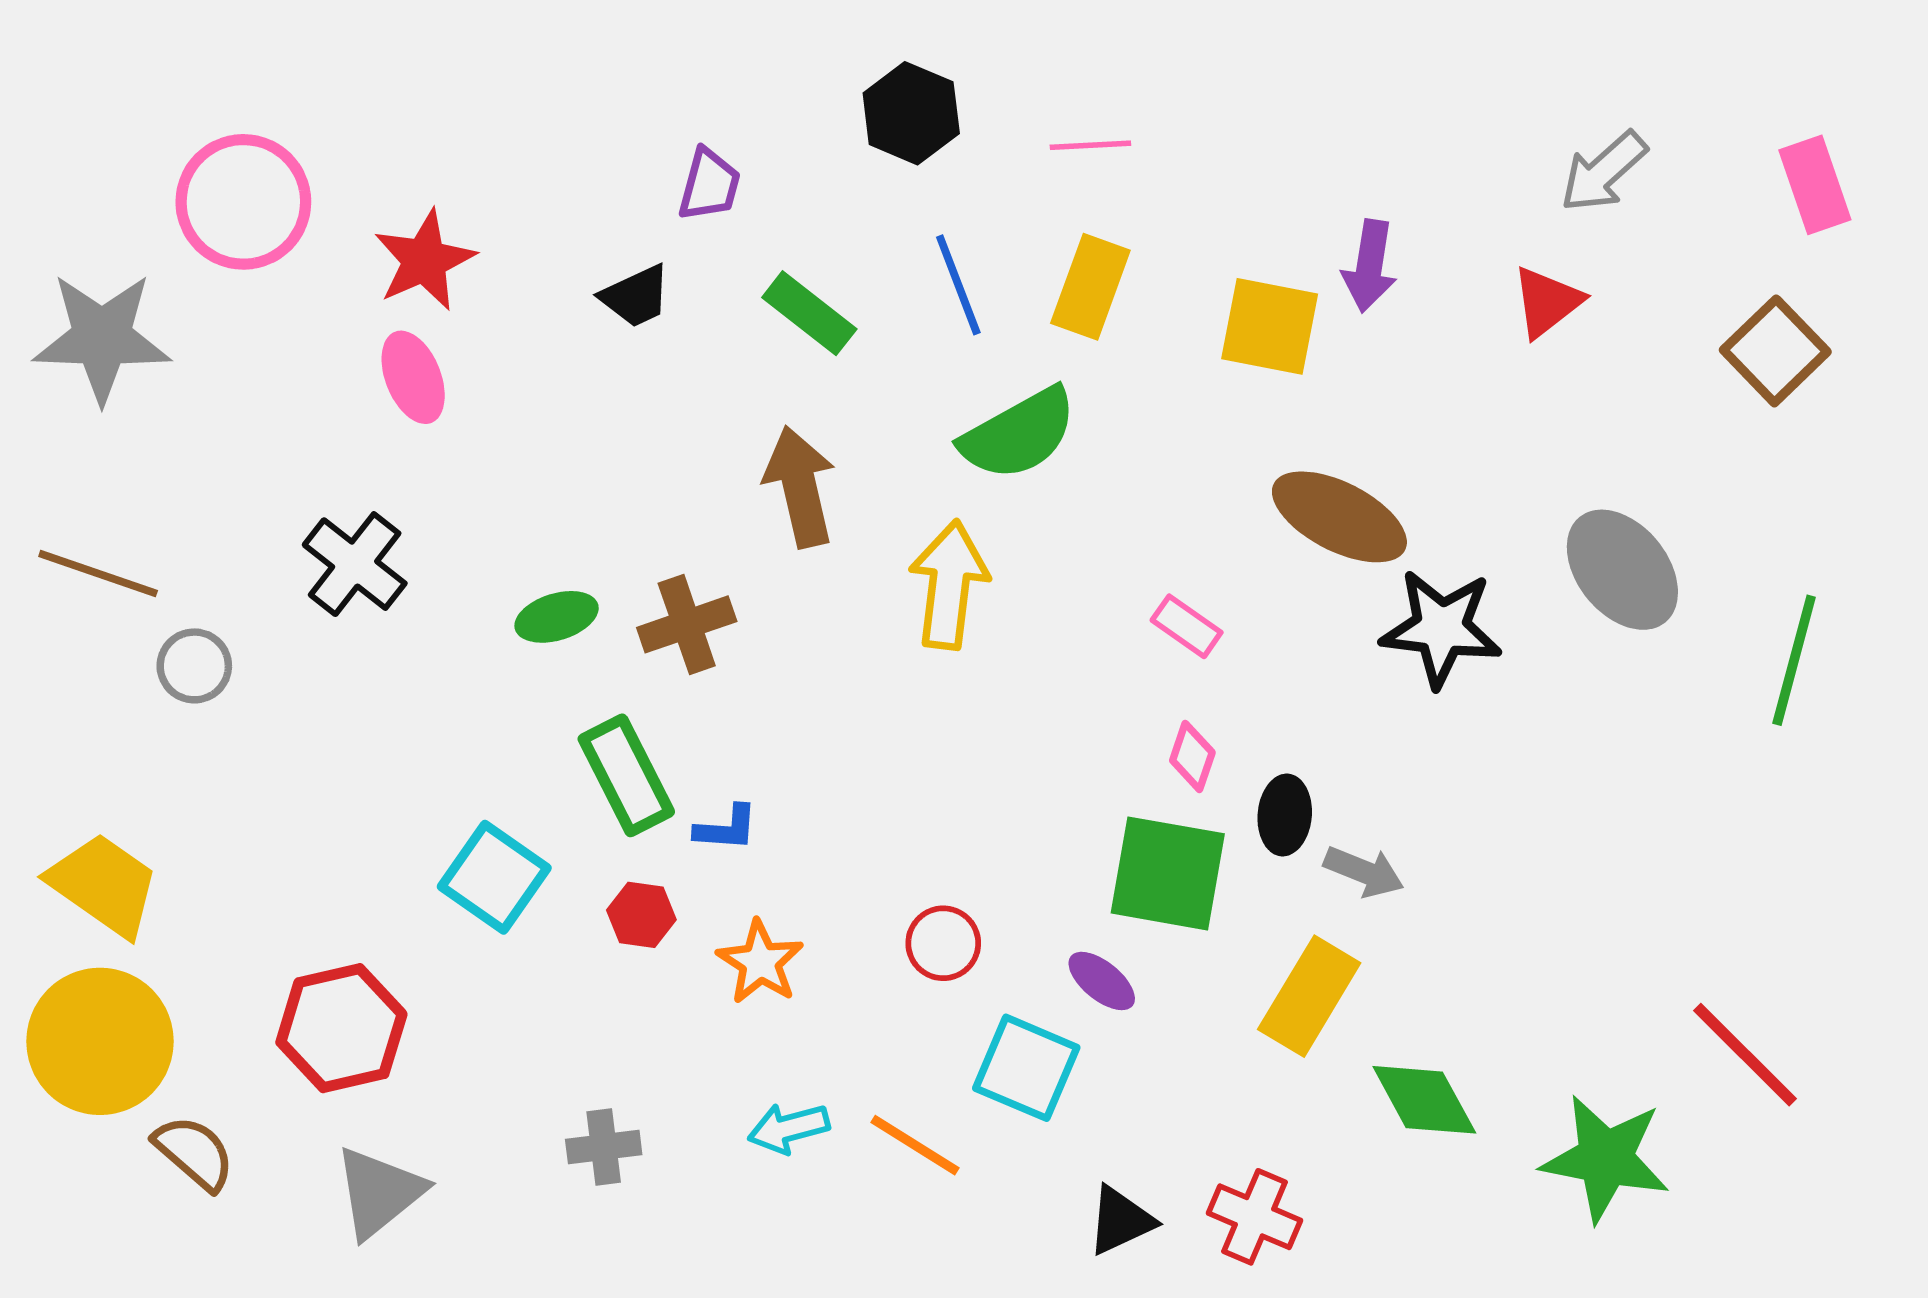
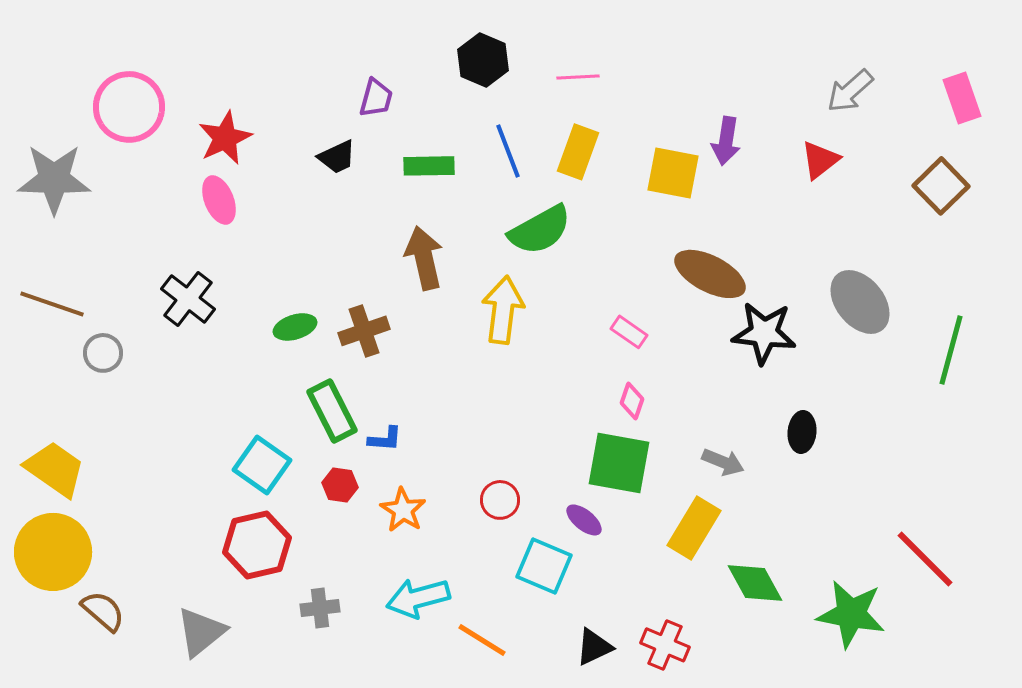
green rectangle: (809, 313) -> (429, 166), turned -39
black ellipse: (1285, 815) -> (802, 432), moved
red hexagon: (341, 1028) -> (257, 545), moved
cyan arrow: (789, 1128) -> (418, 598), size x1.5
orange line: (915, 1145) -> (482, 640), moved

